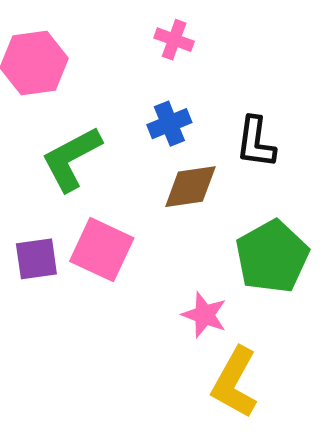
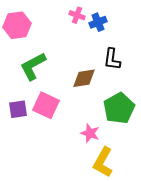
blue cross: (169, 124) -> (98, 22), moved

